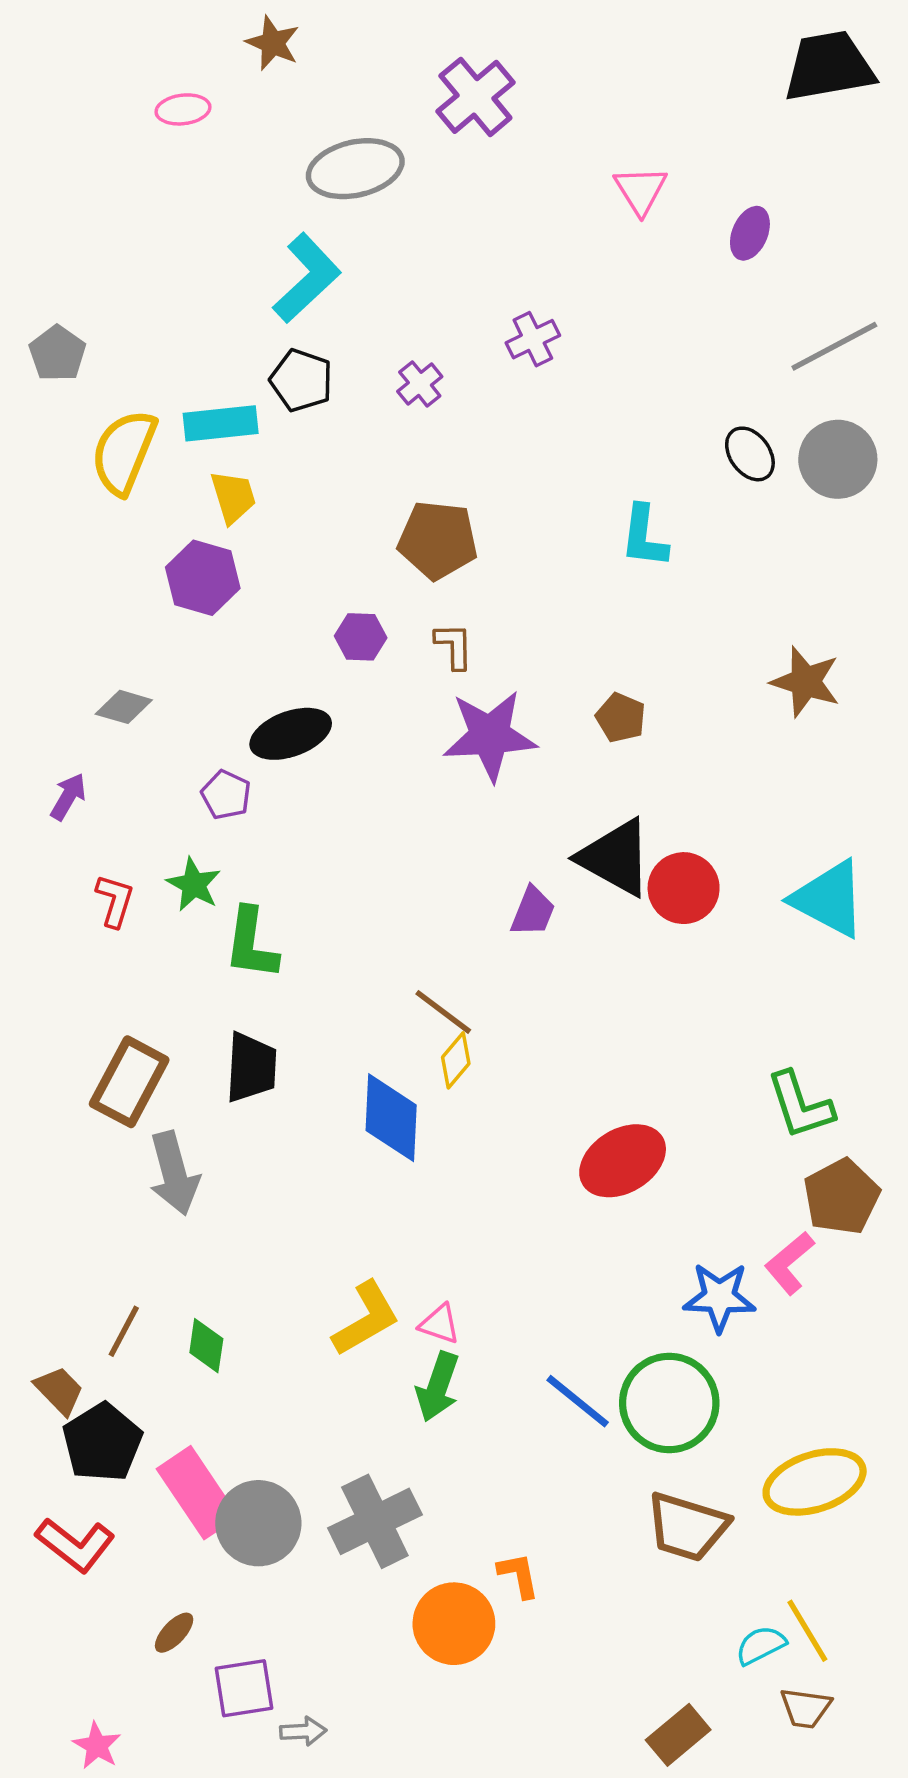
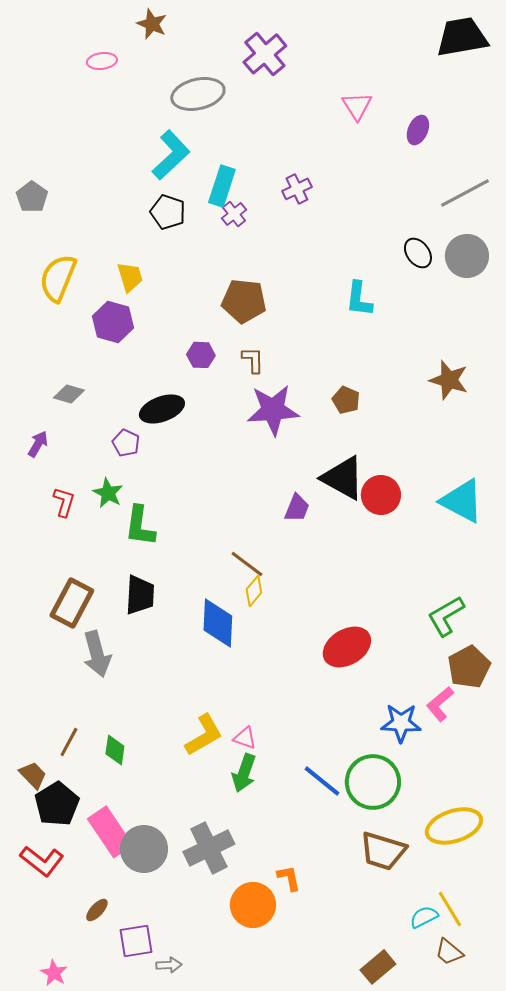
cyan rectangle: (221, 423) -> (222, 186), moved, turned -66
yellow semicircle: (124, 452) -> (58, 278), moved
green L-shape: (800, 1105) -> (446, 616), turned 78
brown trapezoid: (806, 1708) -> (449, 952), turned 32

